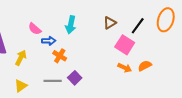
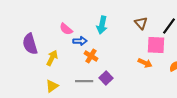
brown triangle: (110, 23) -> (141, 23), turned -40
pink square: (125, 45) -> (156, 45), turned -30
orange arrow: (125, 68) -> (145, 63), moved

